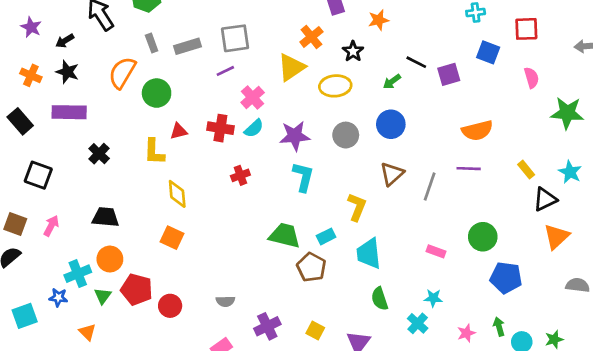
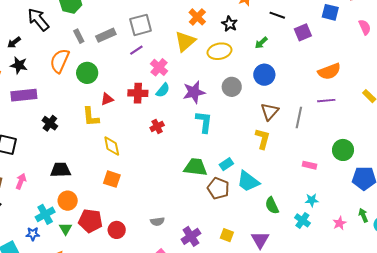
black line: (416, 62) -> (277, 15), moved
yellow L-shape: (357, 207) -> (263, 139), moved
cyan trapezoid: (369, 254) -> (248, 181), moved, turned -40

